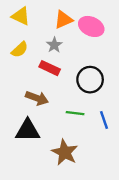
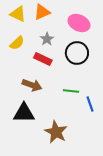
orange triangle: (64, 20) -> (42, 12), moved
black circle: (90, 80) -> (77, 53), moved
green line: (75, 113) -> (71, 91), moved

